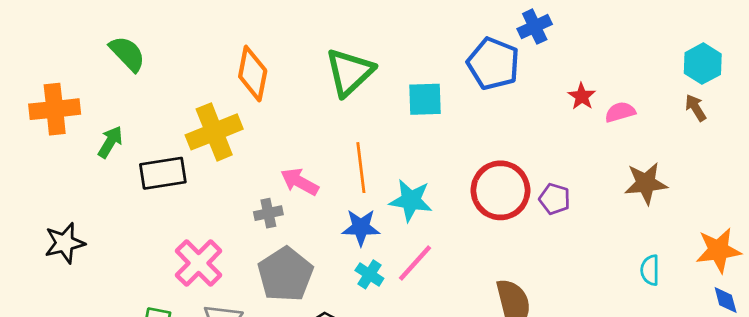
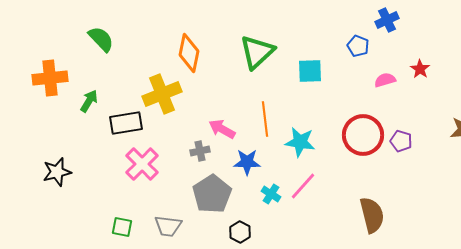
blue pentagon: (493, 64) -> (358, 46), size x0.6
pink semicircle: (620, 112) -> (385, 80), moved
blue star: (361, 227) -> (247, 162), moved
pink cross: (199, 263) -> (142, 164), moved

